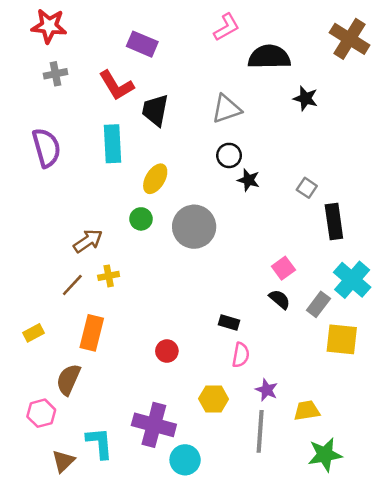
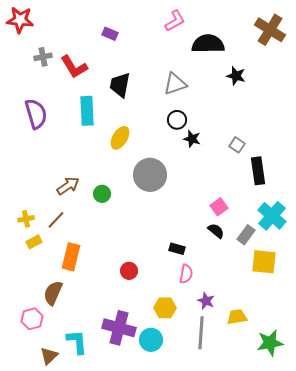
red star: (49, 26) -> (20, 20), moved
purple rectangle: (142, 44) -> (110, 34), size x0.7
red L-shape: (116, 85) -> (74, 67), moved
green circle: (141, 219) -> (102, 194), moved
yellow cross: (109, 276) -> (26, 219), moved
yellow rectangle: (33, 333) -> (34, 242), moved
green star: (325, 455) -> (270, 343), moved
cyan circle: (185, 460) -> (151, 340), moved

